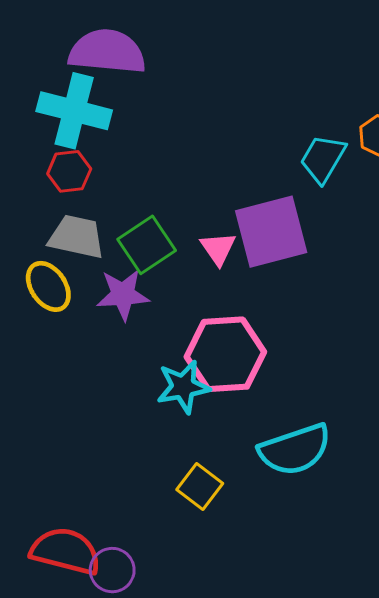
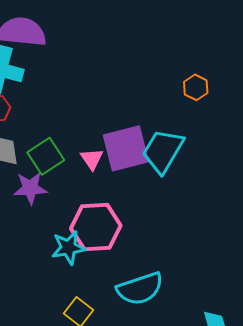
cyan trapezoid: (323, 159) -> (163, 151), moved, size x1.4

